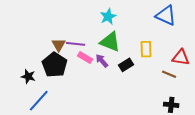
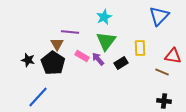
blue triangle: (166, 15) -> (159, 16), turned 50
green triangle: (110, 42) -> (106, 41), turned 45
purple line: (76, 44) -> (70, 32), moved
black star: (28, 76) -> (28, 60), moved

